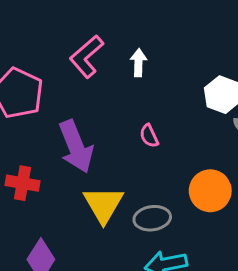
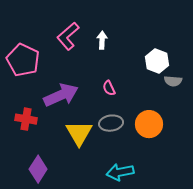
purple arrow: (76, 147) -> (61, 95), turned -92
gray ellipse: (152, 218) -> (111, 123), moved

